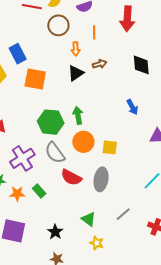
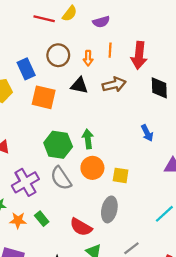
red arrow: (127, 19) -> (139, 55), moved
brown circle: (58, 25) -> (58, 55), moved
orange arrow: (76, 49) -> (88, 58), moved
brown arrow: (100, 64) -> (114, 85), size x1.5
black triangle: (76, 73) -> (79, 85), moved, turned 42
red semicircle: (71, 177) -> (81, 227), moved

